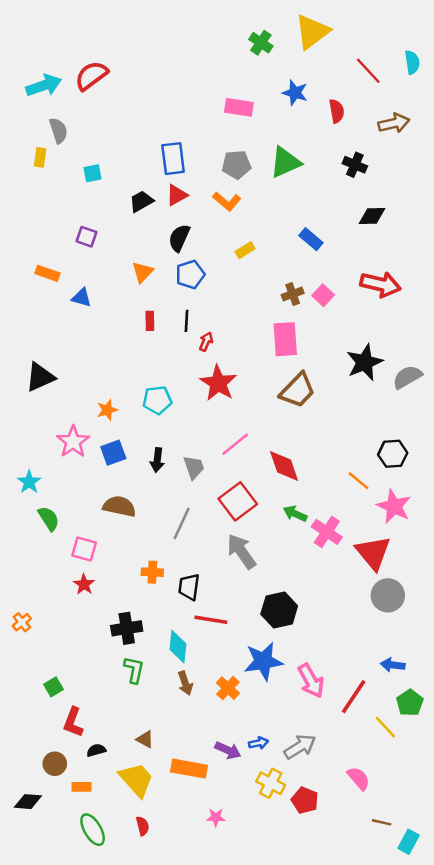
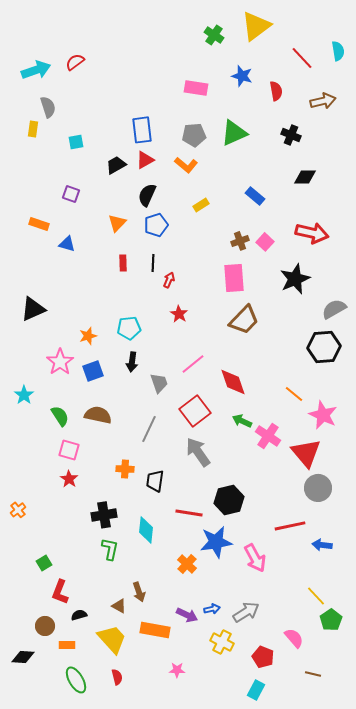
red semicircle: (91, 76) -> (75, 62), size x0.7
black star: (365, 362) -> (295, 279), moved
red star: (218, 383) -> (179, 314), size x0.6
black hexagon: (393, 454) -> (324, 347), moved, size x1.4
black arrow: (157, 460) -> (132, 362), moved
green semicircle: (49, 518) -> (60, 416), moved
red line: (211, 620) -> (189, 513), moved
brown arrow: (185, 683) -> (139, 592), moved
red line: (354, 697) -> (290, 526), moved, turned 44
green pentagon: (410, 703) -> (331, 620), moved
red pentagon: (305, 800) -> (263, 657), moved
cyan rectangle: (409, 842) -> (256, 690), moved

